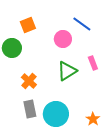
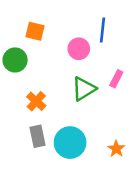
blue line: (82, 24) -> (103, 30), turned 60
orange square: (28, 25) -> (35, 31), turned 35
pink rectangle: (93, 63) -> (116, 79), turned 48

